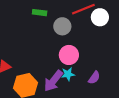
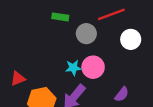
white circle: (100, 17) -> (131, 39), moved
cyan star: (68, 74) -> (73, 68), moved

